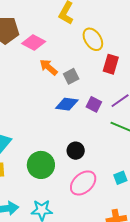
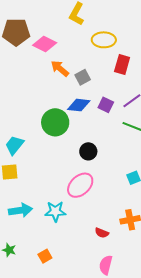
yellow ellipse: (93, 39) -> (104, 40), turned -55
green circle: (41, 165) -> (55, 122), moved
pink ellipse: (83, 183) -> (80, 185), moved

